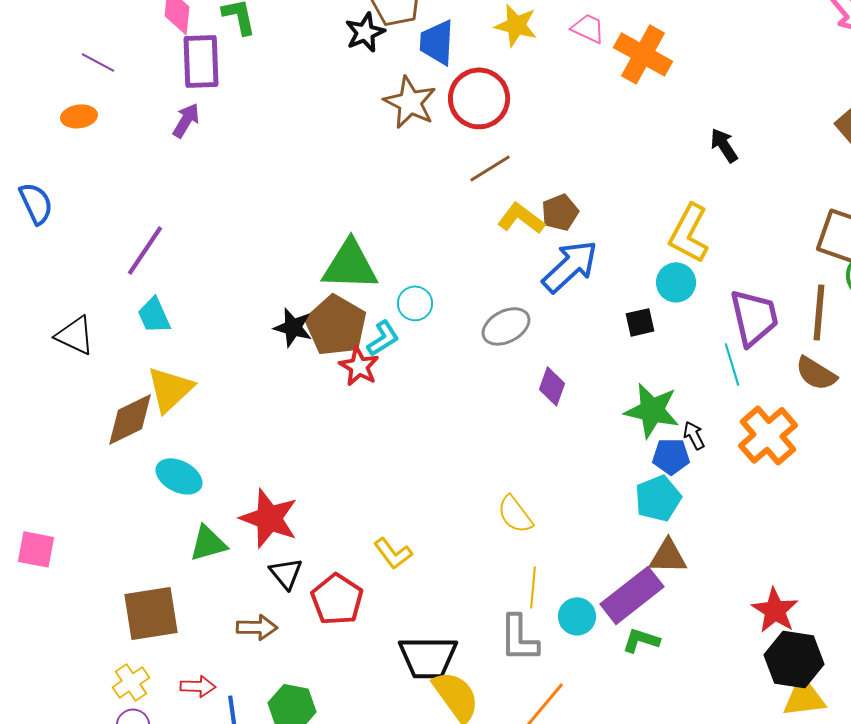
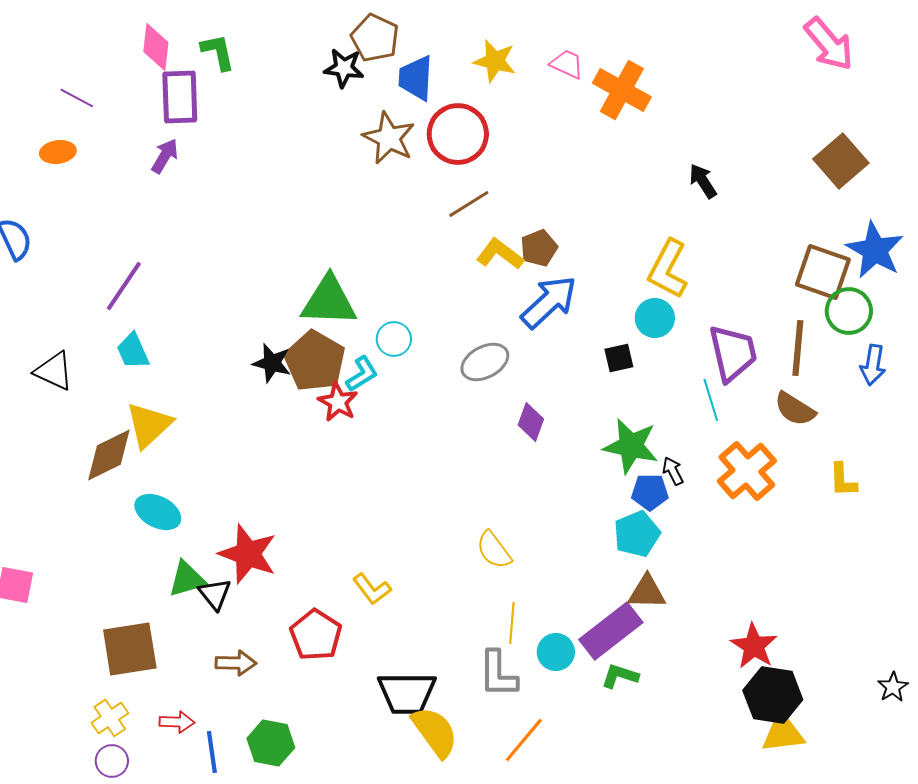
black star: (365, 32) -> (344, 68), turned 30
black triangle: (286, 573) -> (215, 594), moved

